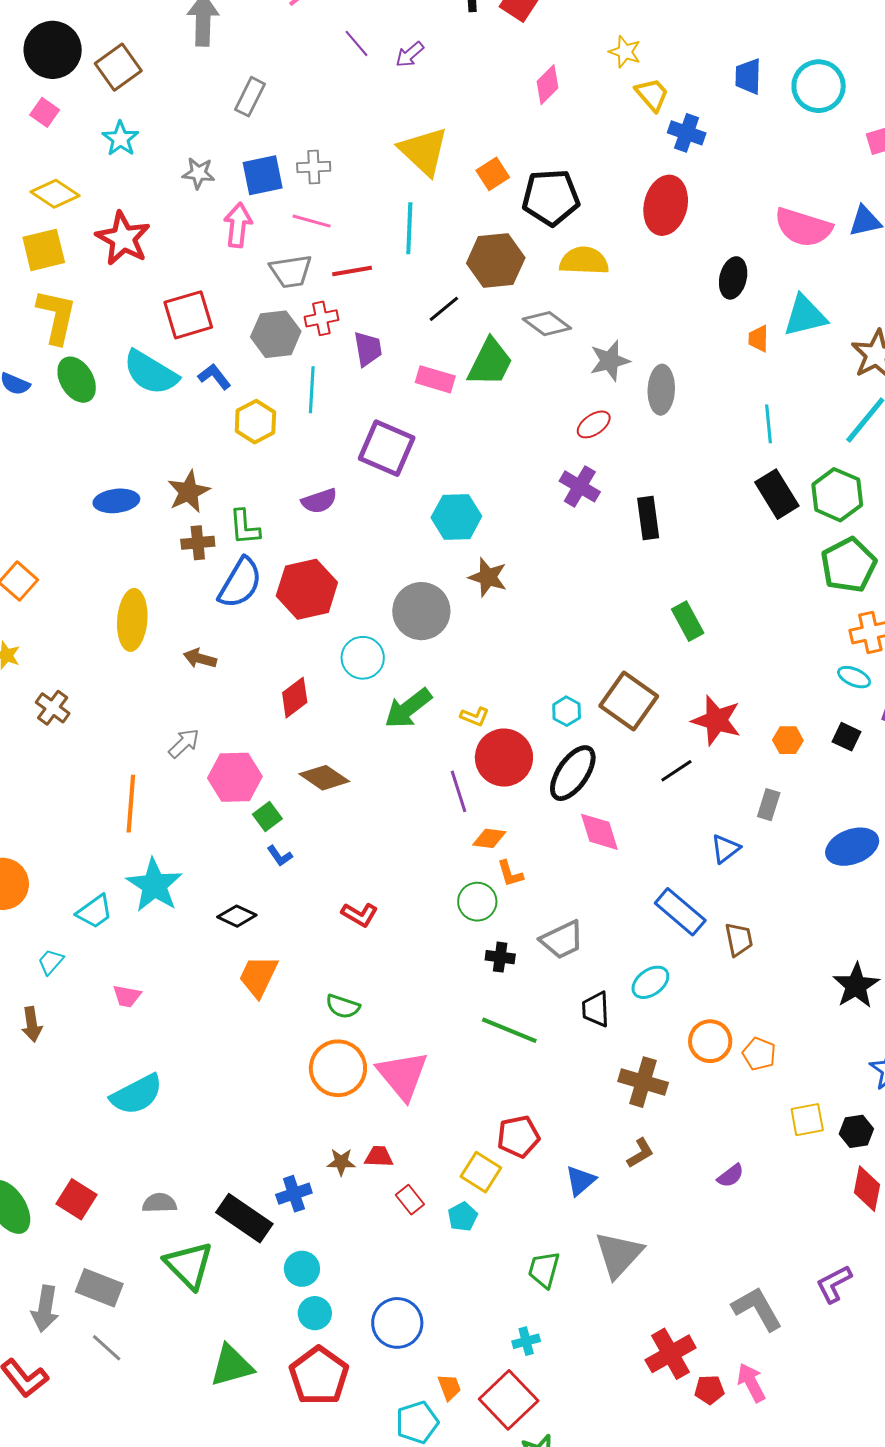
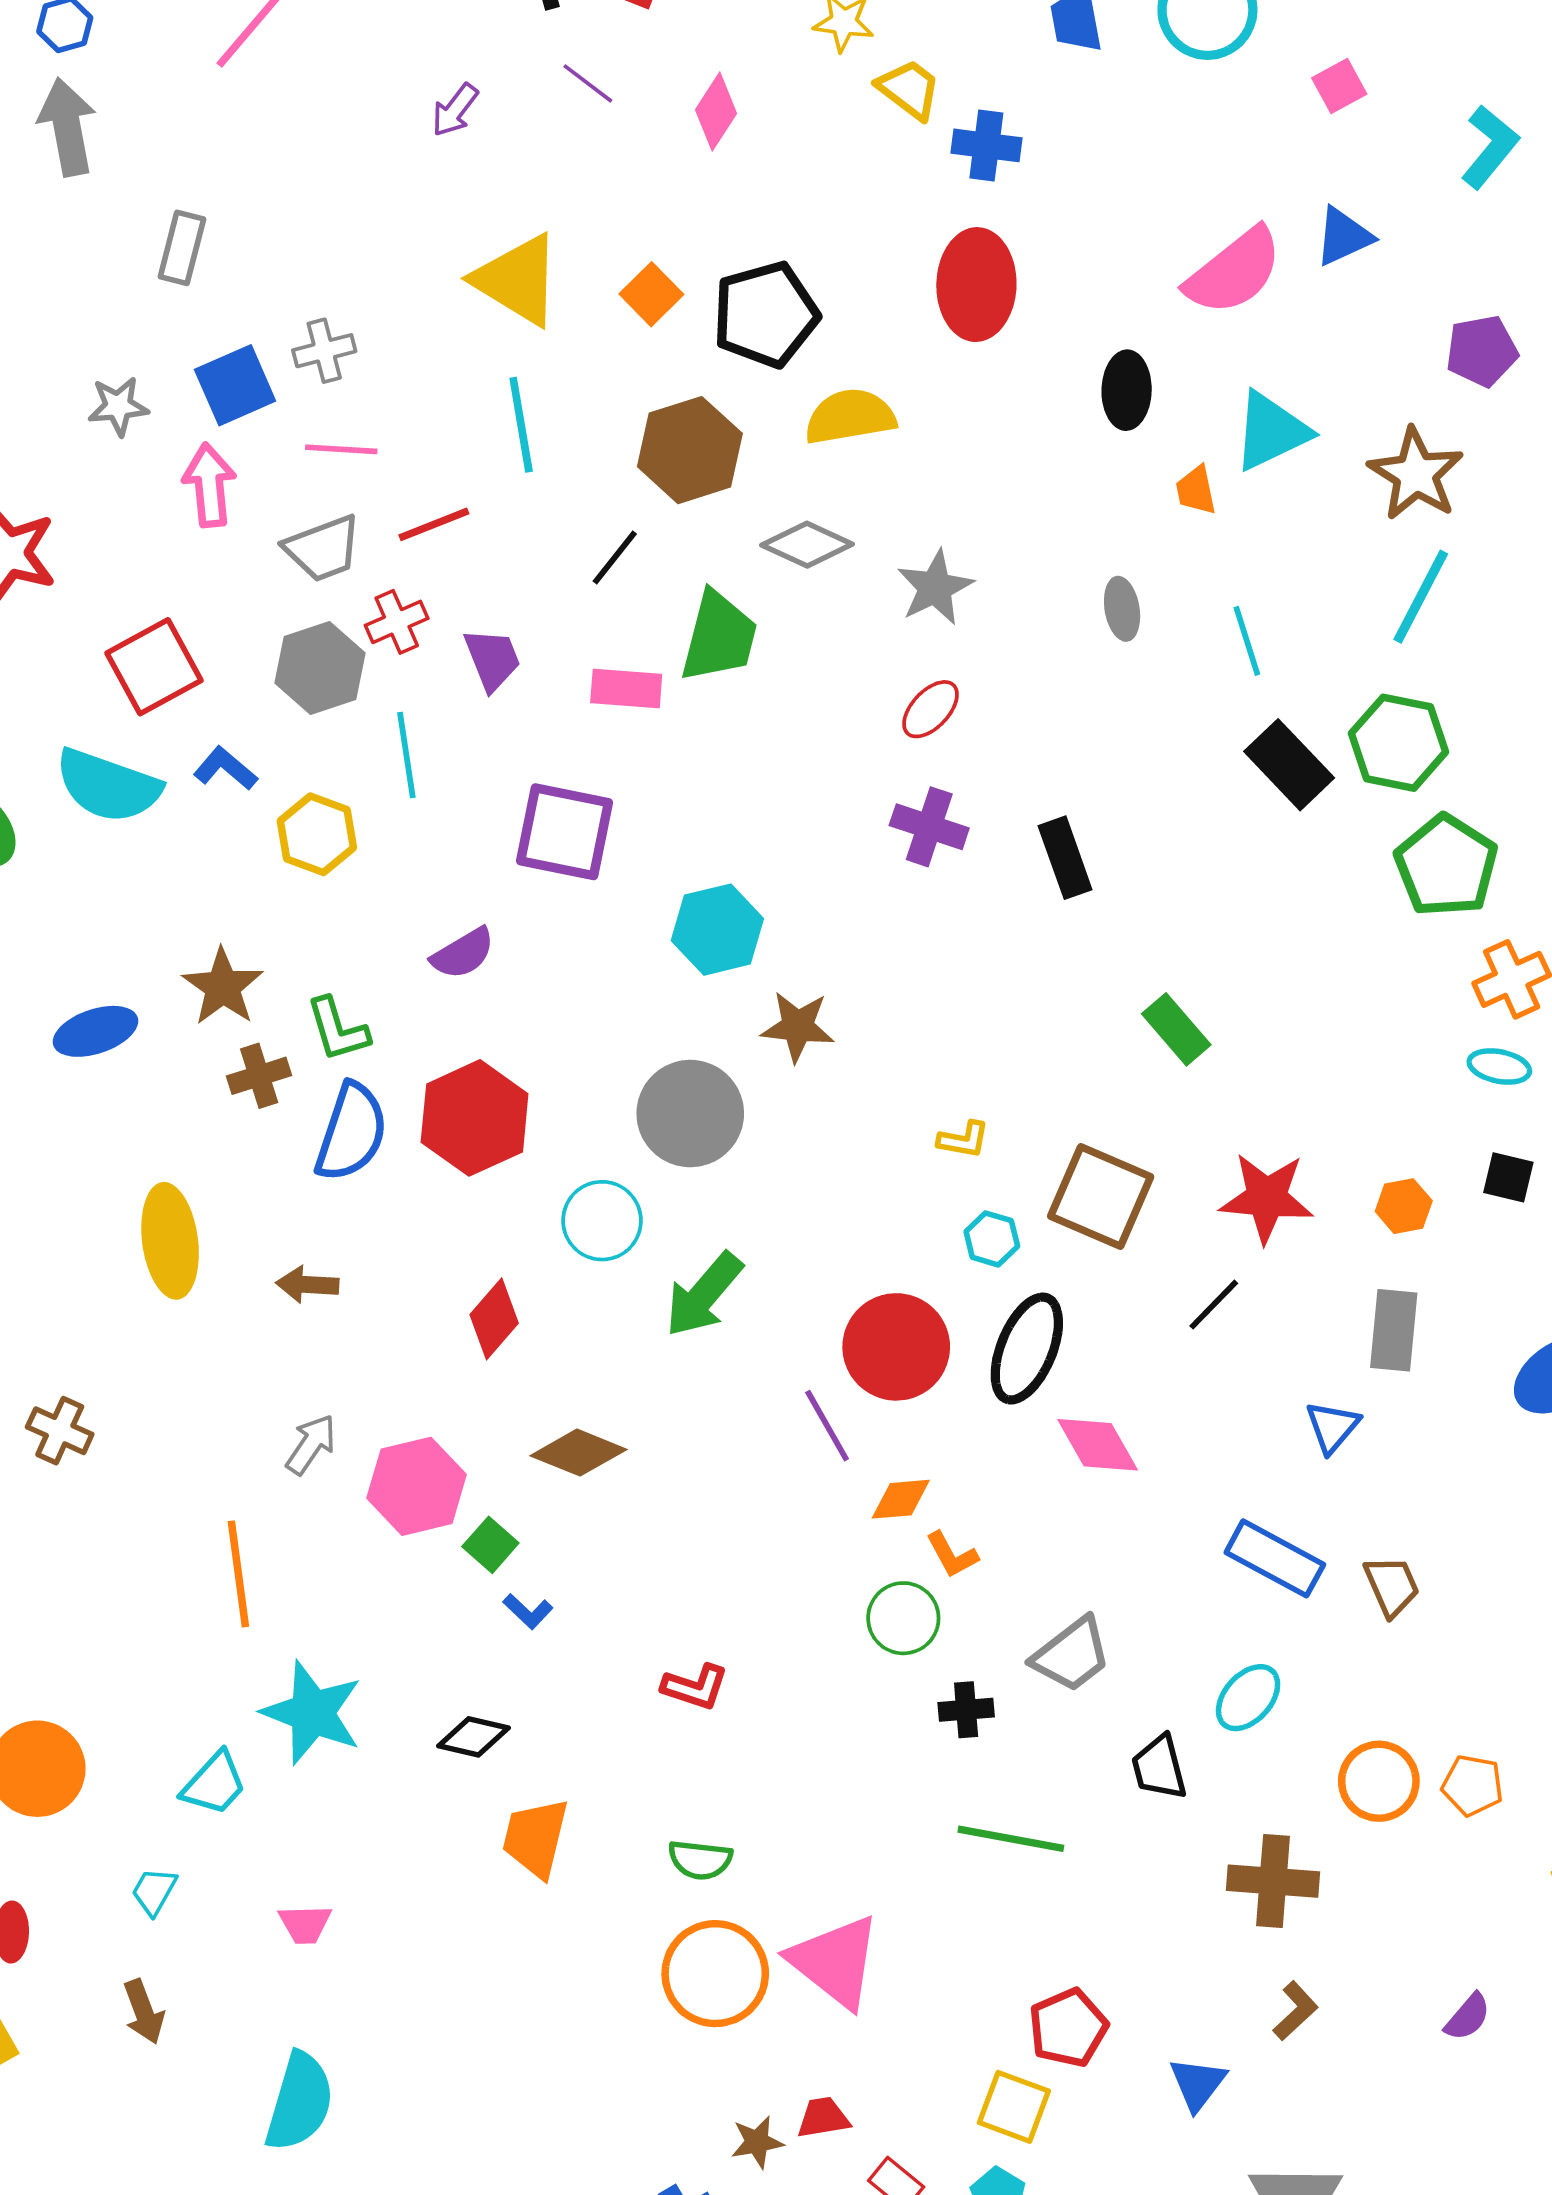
purple line: (356, 43) -> (588, 83), moved
pink semicircle: (803, 227) -> (1234, 272), turned -44
gray ellipse: (661, 390) -> (1122, 609), moved, size x0.7
yellow L-shape: (475, 717) -> (964, 1140), moved
gray rectangle: (769, 805) -> (1394, 1330), size x1.4
cyan semicircle: (137, 1094) -> (300, 2102), moved, turned -34

